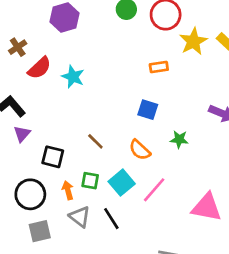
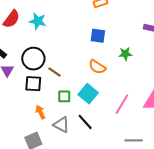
brown line: (95, 141) -> (54, 72), moved
orange arrow: (68, 190) -> (40, 112), moved
pink line: (154, 190) -> (122, 104), moved
black circle: (30, 194) -> (33, 59), moved

